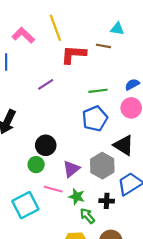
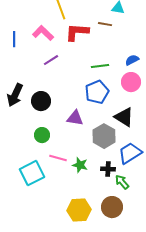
pink L-shape: (23, 35) -> (43, 33), moved
black circle: (46, 145) -> (41, 101), moved
purple triangle: (71, 169) -> (75, 118), moved, turned 48
green arrow: (87, 216) -> (122, 182), moved

